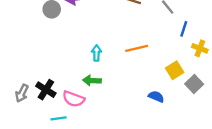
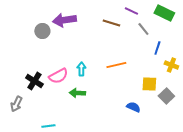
yellow square: (175, 70) -> (149, 84), turned 35
black cross: (46, 90) -> (34, 81), moved
pink semicircle: (74, 99) -> (58, 76), moved, turned -48

